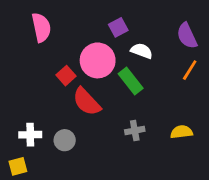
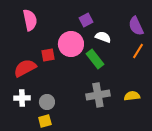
red square: (66, 76) -> (48, 55), turned 32
red semicircle: (87, 102) -> (25, 68), moved, turned 105
gray cross: (135, 131) -> (98, 95), size x1.6
yellow square: (18, 166) -> (45, 121), moved

